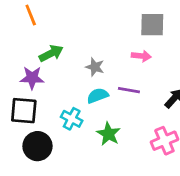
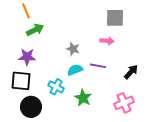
green arrow: (51, 53) -> (35, 30), moved

